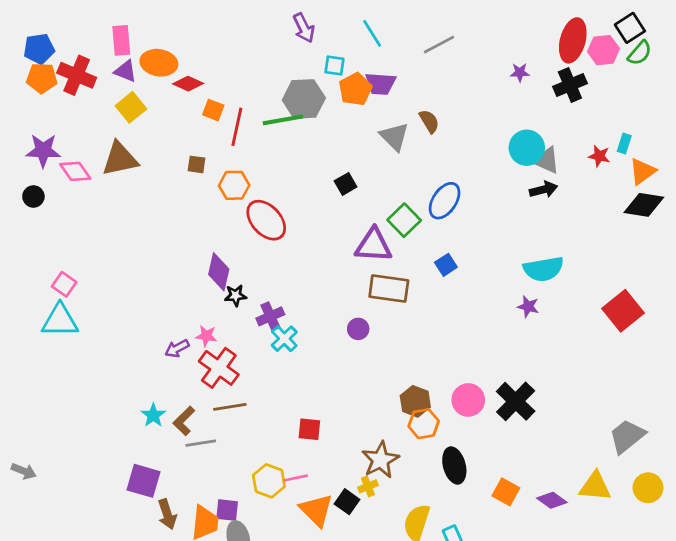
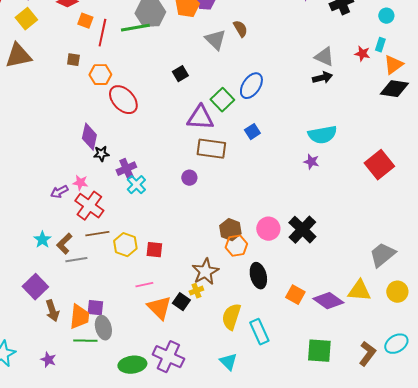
cyan circle: (527, 148) -> (386, 16), moved, size x0.6
purple square: (144, 481) -> (35, 287), turned 30
yellow hexagon: (269, 481) -> (125, 245), moved
purple diamond: (552, 500) -> (328, 301), size x1.4

